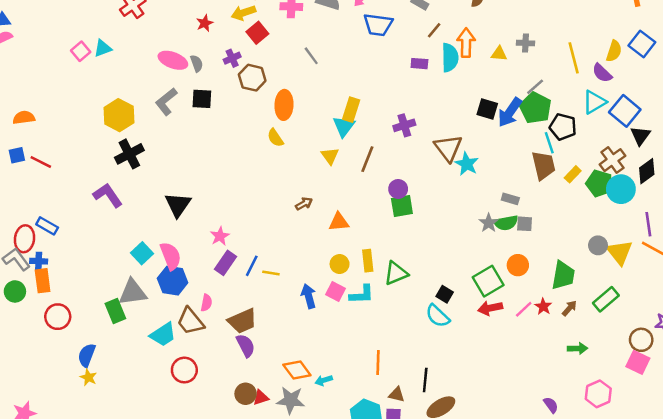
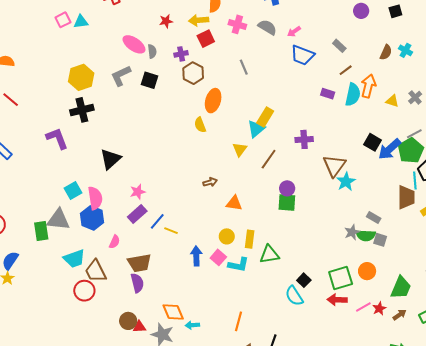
gray cross: (525, 43) -> (415, 98), turned 32
brown trapezoid: (190, 321) -> (96, 271), moved

